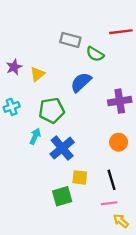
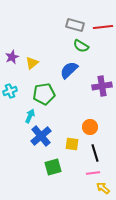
gray rectangle: (70, 40) -> (75, 25), moved
orange circle: (119, 142) -> (90, 127), moved
blue cross: (62, 148) -> (41, 136), moved
yellow square: (80, 177) -> (72, 144), moved

